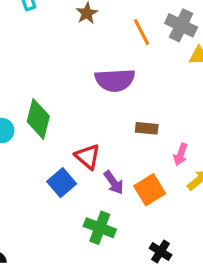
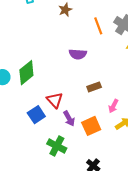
purple semicircle: (115, 80) -> (78, 54), size x0.7
green diamond: (38, 119) -> (26, 73), turned 30
brown rectangle: (147, 128) -> (94, 87), turned -32

